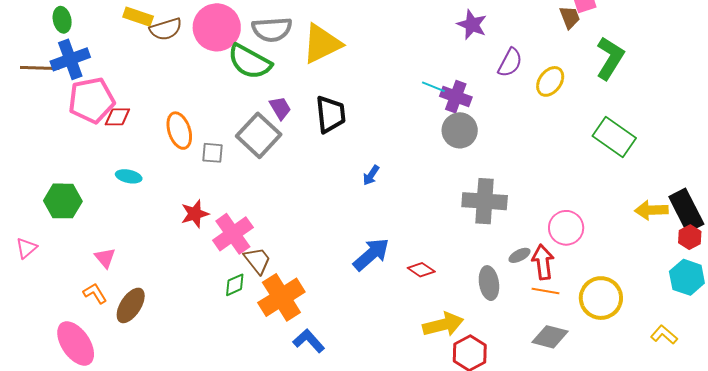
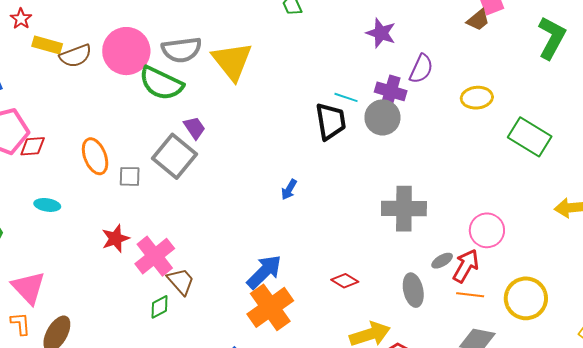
brown trapezoid: (570, 17) -> (478, 20), turned 75
yellow triangle: (322, 44) -> (232, 61), turned -39
green L-shape: (610, 58) -> (552, 38), moved
yellow ellipse: (550, 81) -> (477, 98), moved, turned 52
purple cross: (456, 97) -> (391, 91), moved
black trapezoid: (331, 114) -> (331, 121), moved
gray circle: (460, 130) -> (382, 117), moved
blue arrow: (371, 254) -> (264, 272), moved
pink triangle: (105, 258) -> (28, 288), size x1.6
red arrow: (543, 262) -> (466, 266), turned 40
orange L-shape: (95, 293) -> (21, 324), turned 30
orange cross: (281, 297) -> (270, 307), moved

